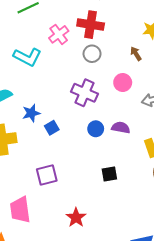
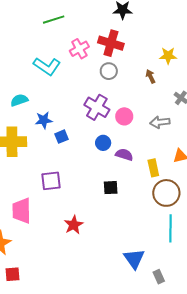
pink circle: (123, 83) -> (124, 116), moved
purple semicircle: (121, 128) -> (124, 155), moved

